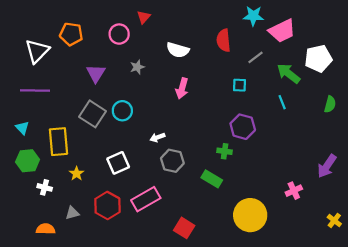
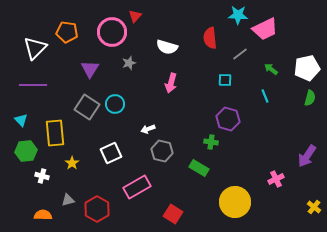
pink circle: (119, 34) -> (112, 32), size x1.5
white pentagon: (318, 59) -> (307, 68), moved
green arrow: (289, 73) -> (271, 69), size x0.6
red hexagon: (107, 206) -> (97, 209), moved

